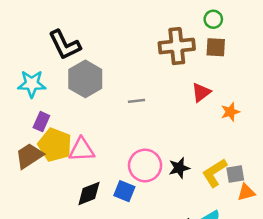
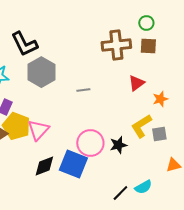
pink triangle: (82, 150) -> (38, 130), turned -45
yellow L-shape: (214, 173) -> (141, 126), moved
gray square: (235, 174) -> (159, 134), moved
blue square: (124, 191) -> (73, 164), size x1.6

